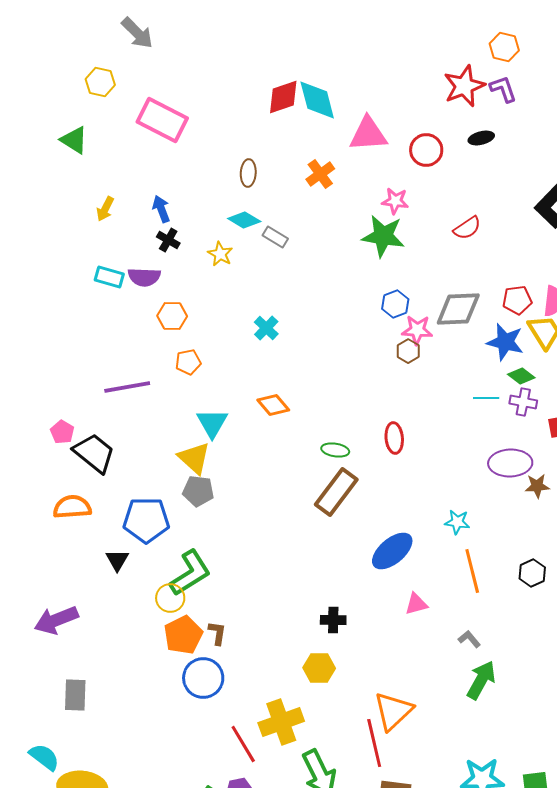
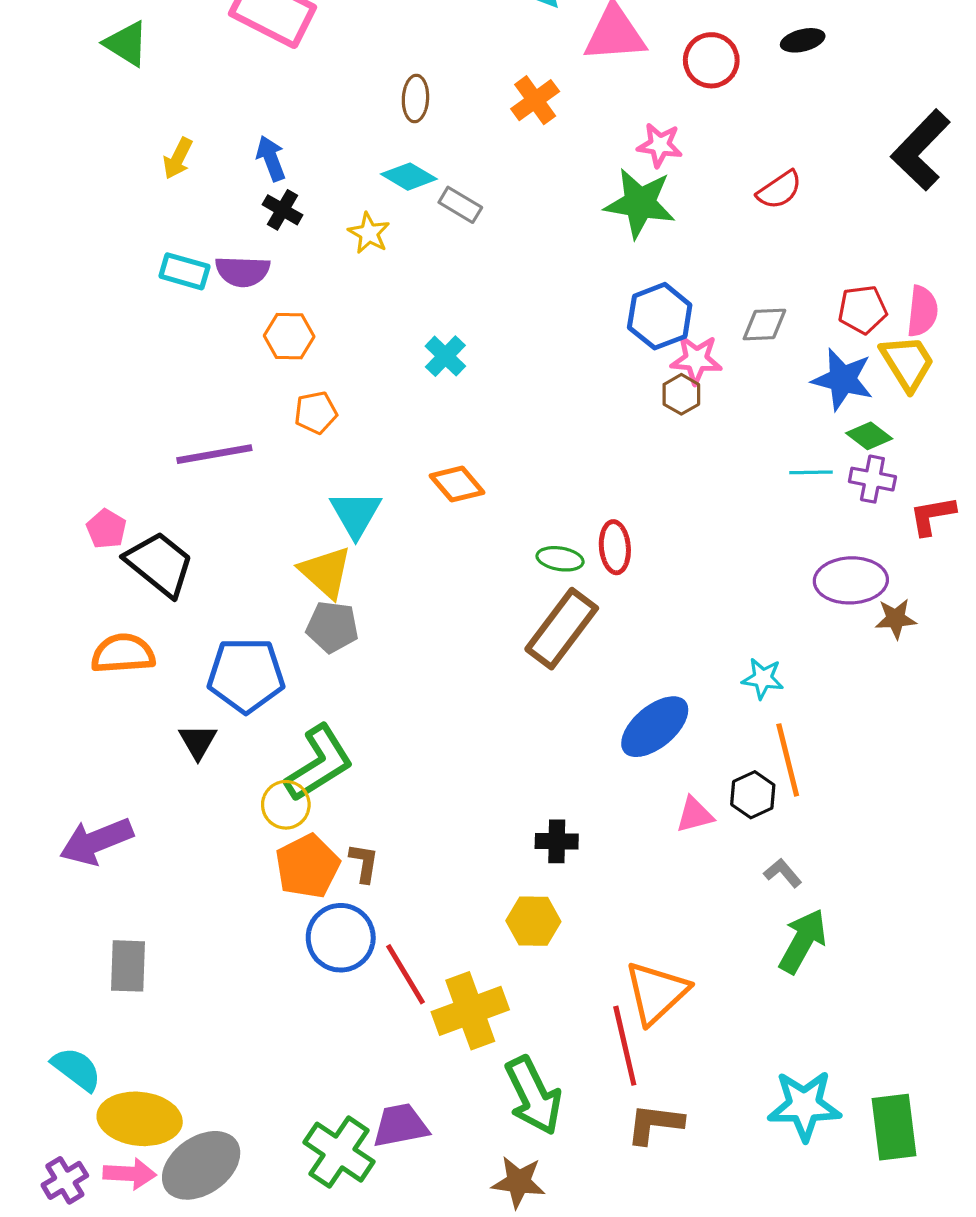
blue hexagon: (395, 304) -> (660, 316), size x1.4
gray diamond: (458, 309) -> (764, 324), size x0.6
red ellipse: (394, 438) -> (615, 547), moved
black hexagon: (532, 573) -> (753, 795), moved
red line: (243, 744) -> (405, 974), moved

